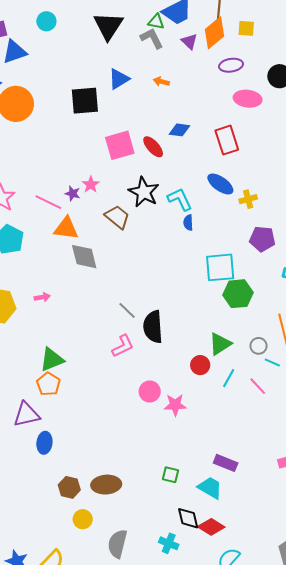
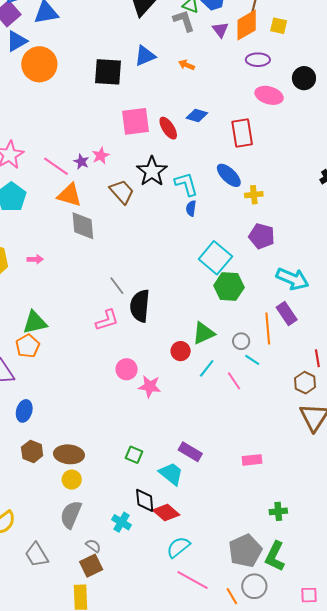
cyan square: (220, 267) -> (215, 258), turned 36
blue ellipse: (44, 443) -> (24, 411), moved
yellow circle: (83, 519) -> (72, 480), moved

